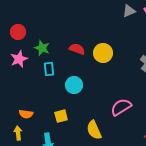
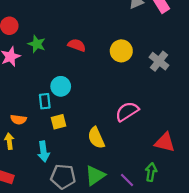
yellow circle: (103, 53) -> (121, 51), moved
cyan rectangle: (49, 69) -> (45, 101), moved
cyan circle: (74, 85) -> (61, 86), moved

